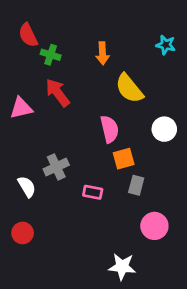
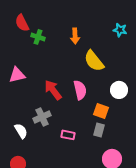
red arrow: (58, 93) -> (53, 90), moved
orange square: (124, 159) -> (101, 111), moved, turned 35

